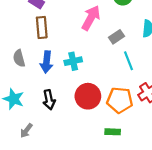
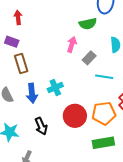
pink arrow: (91, 18) -> (72, 44), moved, size x0.7
cyan line: (128, 61) -> (104, 77), turned -48
green rectangle: (113, 132) -> (103, 143), size x1.5

